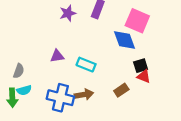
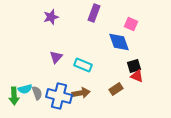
purple star: (68, 13) -> (51, 17), moved
pink square: (137, 21) -> (131, 24), size x0.6
purple triangle: (57, 56) -> (56, 57), turned -40
gray semicircle: (19, 71) -> (37, 93), moved, turned -40

